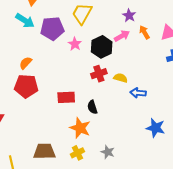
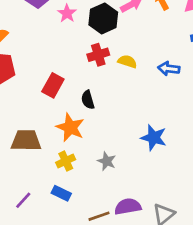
blue arrow: (138, 93) -> (169, 69), moved
red rectangle: (66, 97) -> (53, 85), turned -60
blue star: (155, 128) -> (154, 138), moved
brown trapezoid: (44, 151) -> (26, 140), moved

